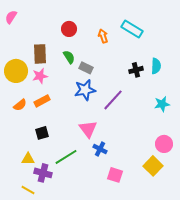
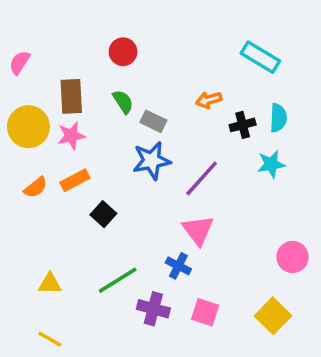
pink semicircle: (11, 17) -> (20, 62), moved
cyan rectangle: (132, 29) -> (260, 57), moved
orange arrow: (103, 36) -> (209, 100), moved, turned -88
cyan star: (162, 104) -> (271, 164), moved
pink triangle: (88, 129) -> (198, 230), moved
black square: (42, 133) -> (103, 214), moved, turned -32
yellow square: (153, 166) -> (273, 316), moved
purple cross: (43, 173) -> (153, 309), moved

